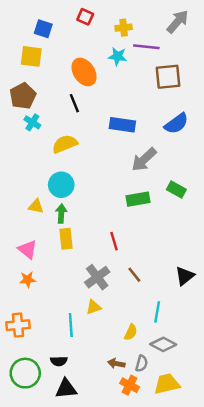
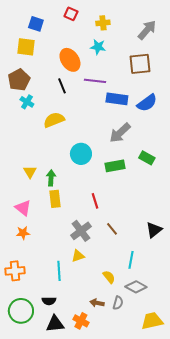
gray arrow: (178, 22) -> (147, 30), moved
purple line: (146, 47) -> (95, 81), moved
blue rectangle: (122, 125) -> (117, 99), moved
cyan circle: (61, 185) -> (81, 154), moved
yellow triangle: (36, 206) -> (30, 172), turned 48
yellow semicircle: (131, 332) -> (109, 277), turned -64
yellow trapezoid: (167, 384) -> (152, 321), moved
orange cross: (130, 385) -> (81, 321), moved

